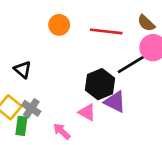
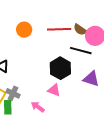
brown semicircle: (146, 23) -> (80, 30), moved
black line: (131, 65) -> (81, 51), turned 55
purple triangle: (115, 102) -> (91, 79), moved

